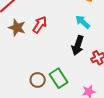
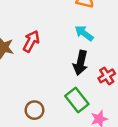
green rectangle: (58, 78) -> (77, 100), moved

